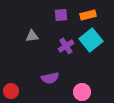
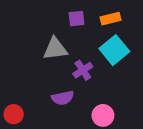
gray triangle: (32, 36) -> (55, 49), moved, size x1.5
purple cross: (66, 46) -> (83, 70), moved

